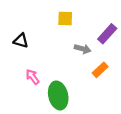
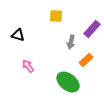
gray arrow: (83, 49) -> (71, 42), turned 88
green ellipse: (58, 95) -> (68, 82), moved, turned -40

